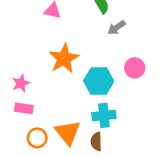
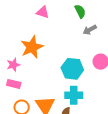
orange star: (64, 59) -> (32, 47), moved

